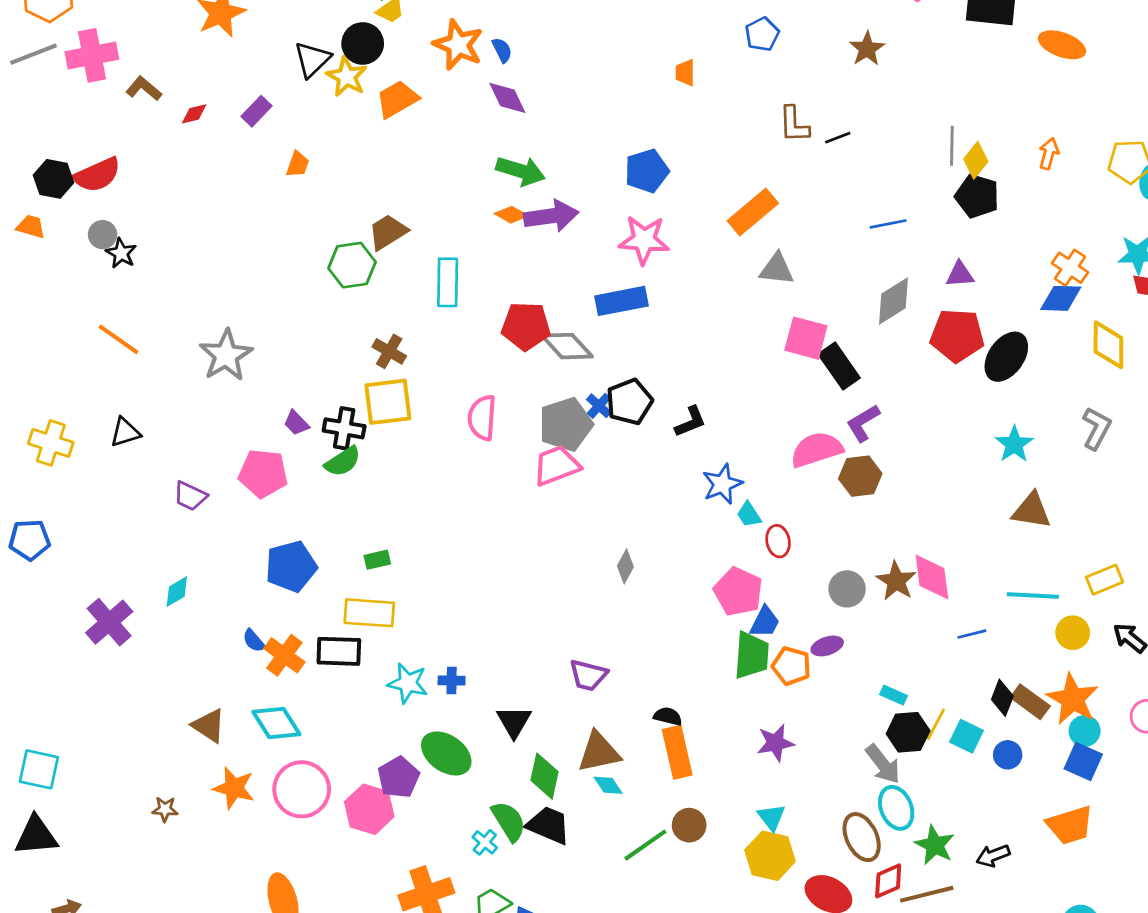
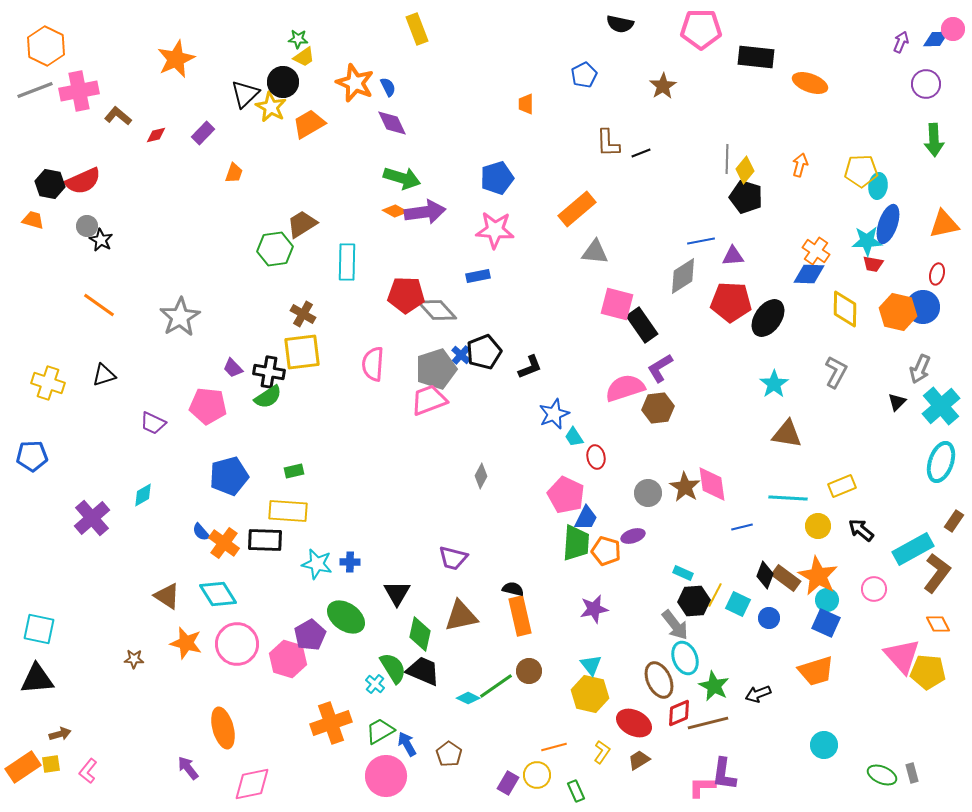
blue line: (888, 224) -> (701, 241), moved
blue rectangle: (621, 301) -> (478, 276), size x0.6
cyan diamond: (608, 785) -> (468, 698), moved, turned -30

